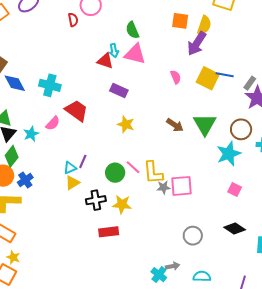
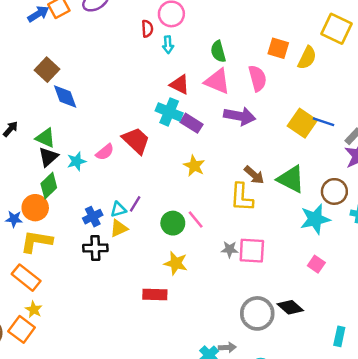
purple arrow: (197, 43) -> (240, 116), moved, turned -120
cyan arrow: (114, 51) -> (168, 45), moved
pink semicircle: (176, 77) -> (257, 78), moved, size x1.5
cyan cross: (50, 85) -> (169, 112), moved
green triangle: (205, 124) -> (291, 179), turned -40
yellow L-shape: (153, 173) -> (242, 197), moved
blue cross: (25, 180) -> (93, 217), moved
black cross: (96, 200) -> (95, 248), moved
black diamond: (235, 229) -> (290, 307), moved
gray circle: (193, 236) -> (257, 313), size x1.4

